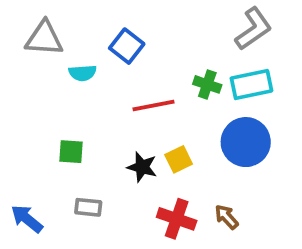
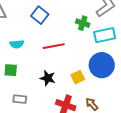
cyan semicircle: (83, 73) -> (17, 44), moved
green cross: (207, 84) -> (83, 23), moved
yellow square: (179, 159) -> (78, 77), moved

